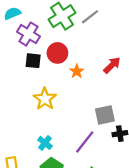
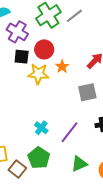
yellow star: (45, 99) -> (38, 74), moved, turned -30
gray square: (105, 115) -> (87, 92), moved
cyan cross: (45, 143) -> (41, 128), moved

